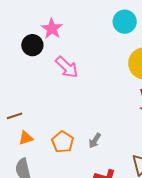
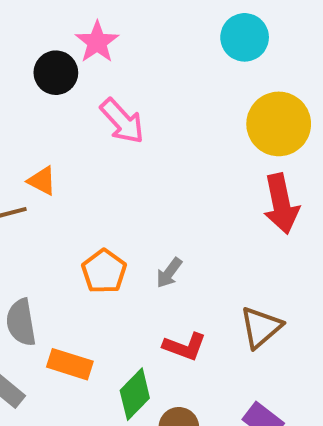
orange triangle: (26, 138) -> (42, 181), moved, turned 42

